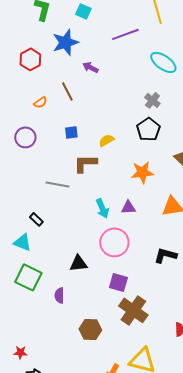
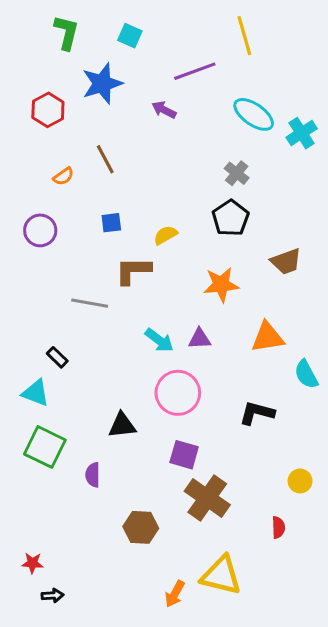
purple arrow: (90, 67) -> (164, 110), moved
cyan arrow: (102, 208) -> (159, 340), turned -30

